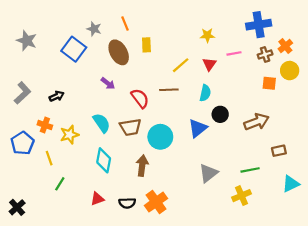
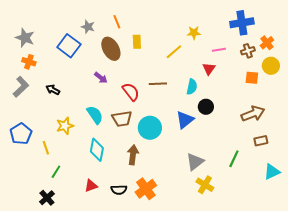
red triangle: (209, 64) -> (209, 69), moved
yellow line: (181, 65) -> (174, 52), moved
black arrow: (57, 96) -> (53, 90), turned -128
brown arrow: (256, 122) -> (253, 114), moved
orange cross: (45, 125) -> (29, 62), moved
green line: (250, 170) -> (234, 159), turned -54
yellow cross: (242, 196) -> (205, 185), moved, turned -36
black cross: (17, 207) -> (47, 198), moved

